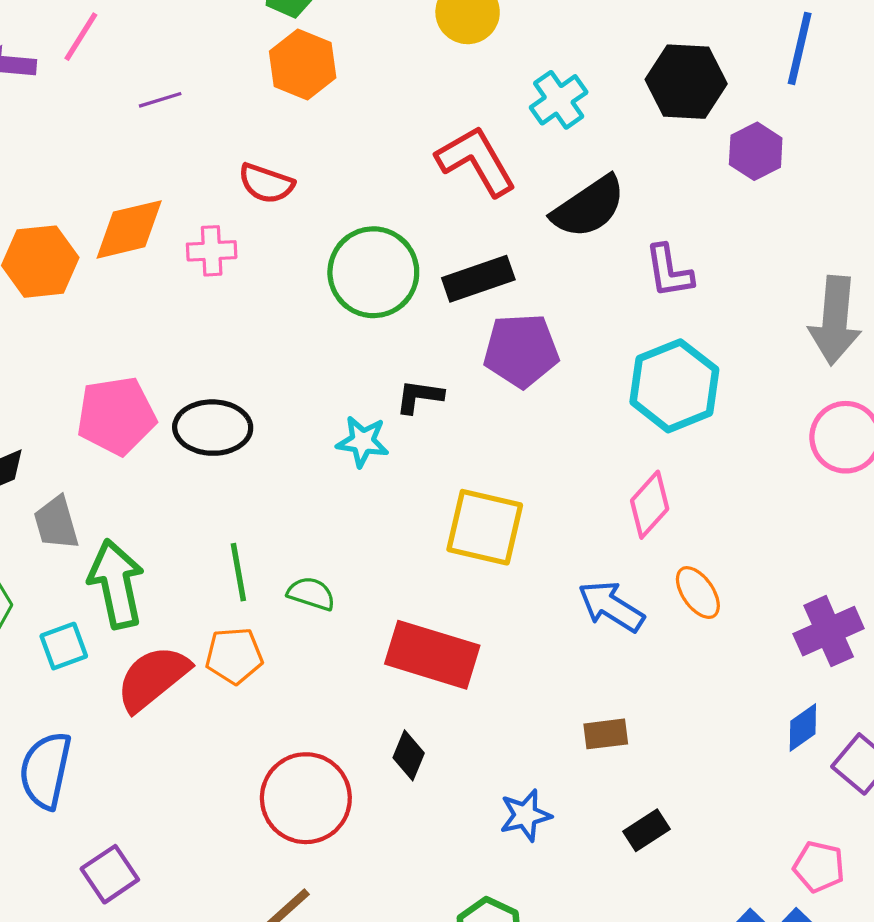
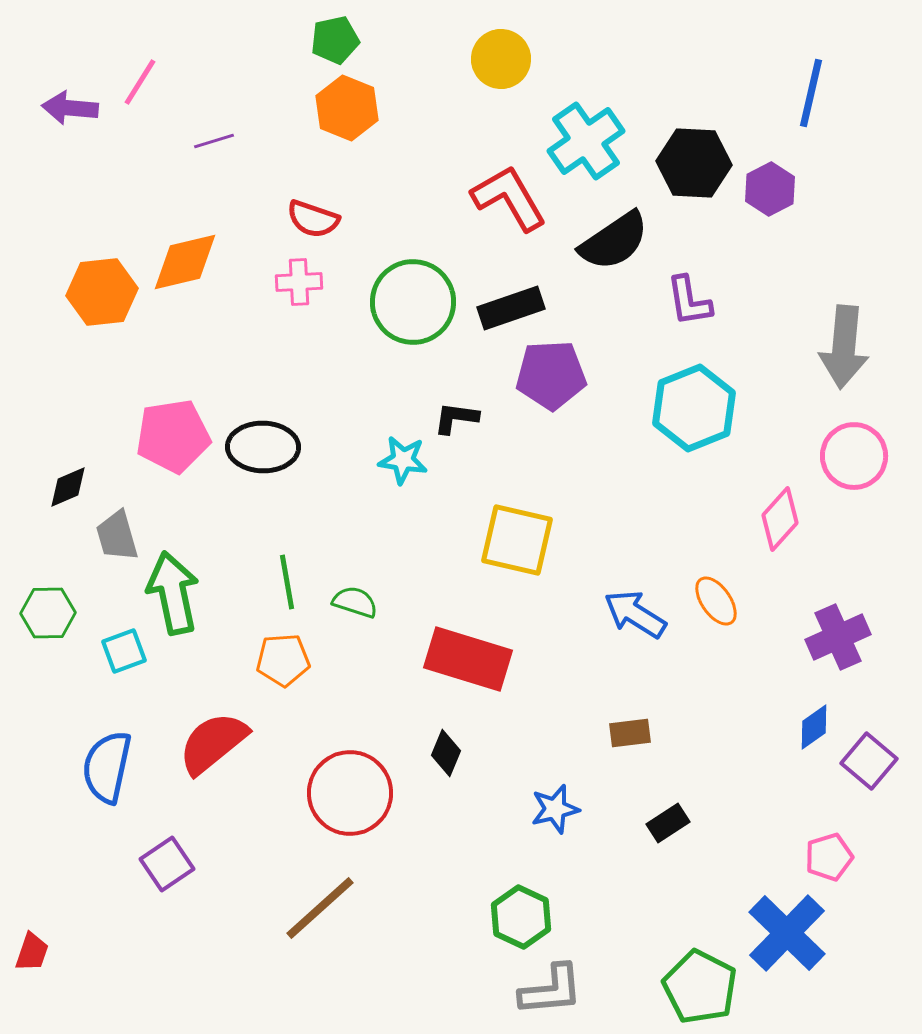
black hexagon: (686, 82) -> (694, 163), moved
cyan cross: (559, 100) -> (586, 141), size x1.4
pink cross: (212, 251) -> (299, 282), moved
pink diamond: (650, 505) -> (780, 519), moved
red semicircle: (153, 678) -> (213, 743), moved
pink pentagon: (819, 867) -> (829, 857), turned -30

